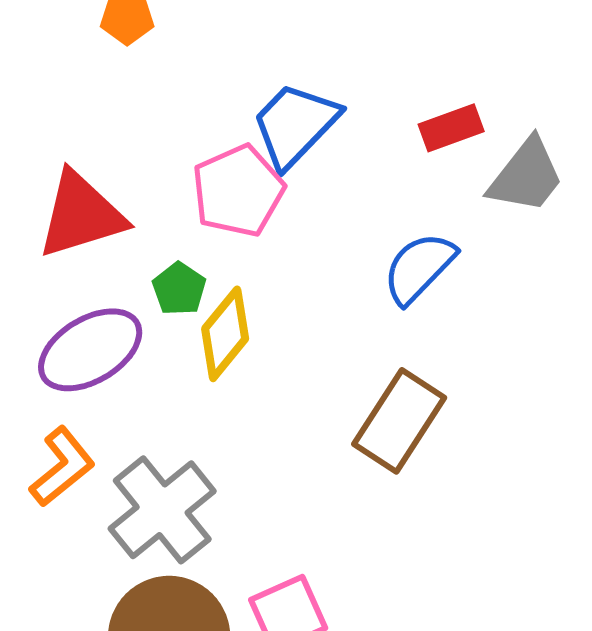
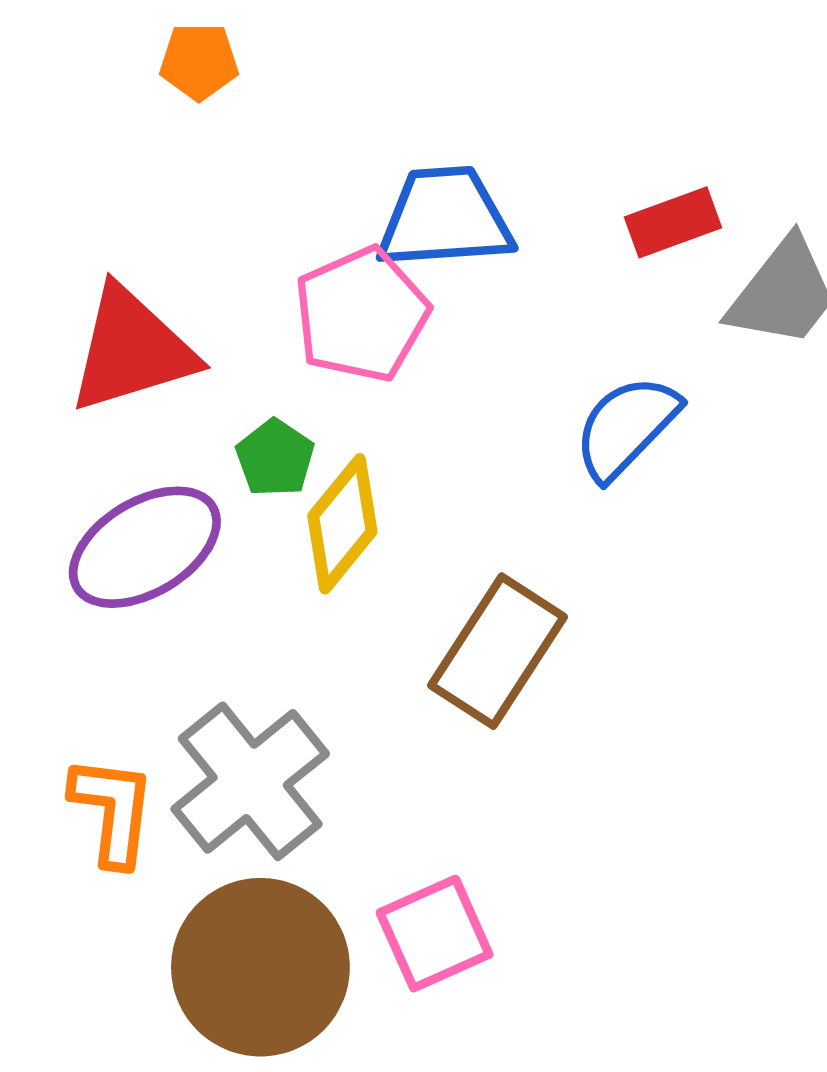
blue trapezoid: (295, 125) -> (445, 218), turned 42
brown rectangle: (399, 421) -> (497, 651), moved
orange L-shape: (62, 467) -> (113, 811), moved, turned -44

